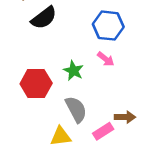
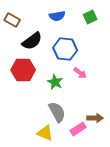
blue hexagon: (108, 26) -> (65, 49), moved
red hexagon: (36, 84) -> (23, 70), moved
yellow triangle: (61, 136) -> (45, 133), turned 30

